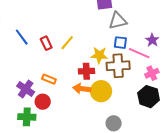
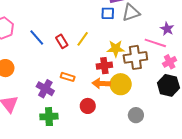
blue square: (120, 43) -> (108, 13), moved
red circle: (43, 102) -> (88, 106), moved

